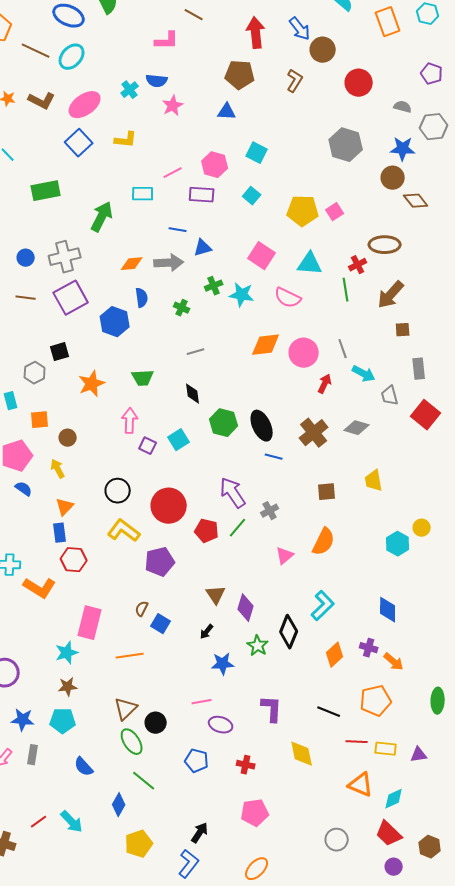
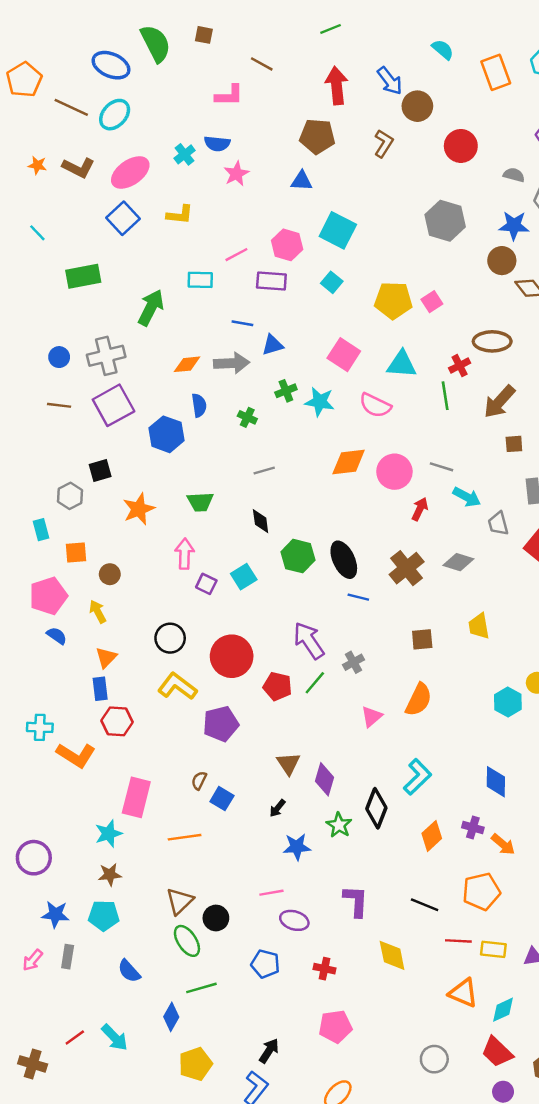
cyan square: (257, 153) -> (338, 230), size x1.4
gray line: (343, 349) -> (442, 467), turned -54
green line: (144, 781) -> (201, 988), turned -55

